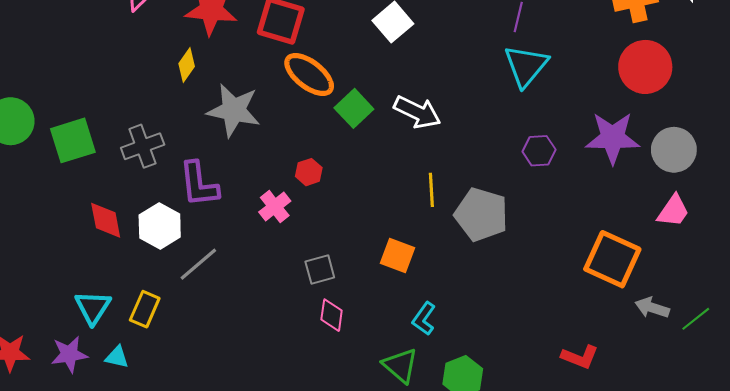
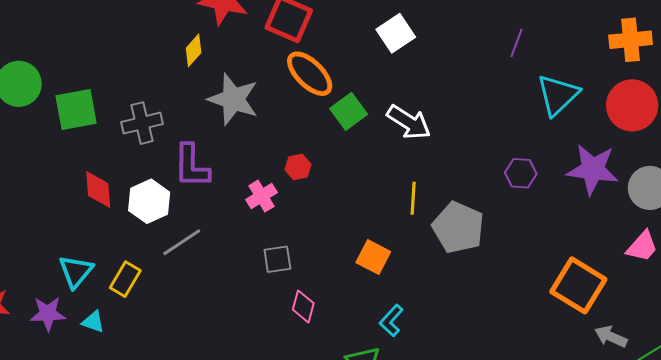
cyan triangle: (526, 66) -> (558, 95), moved
gray square: (320, 270) -> (277, 259), moved

